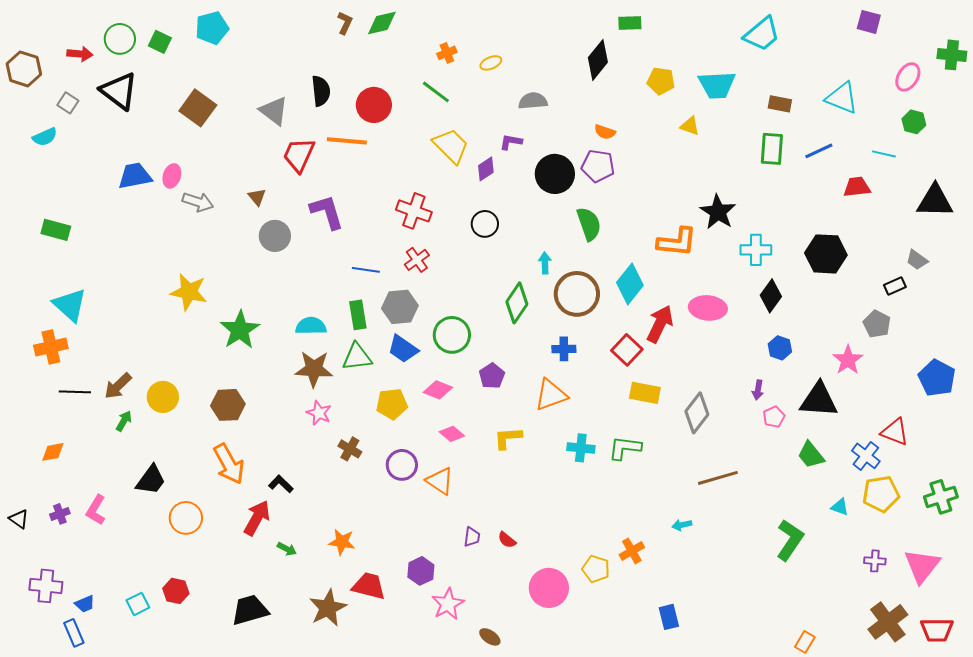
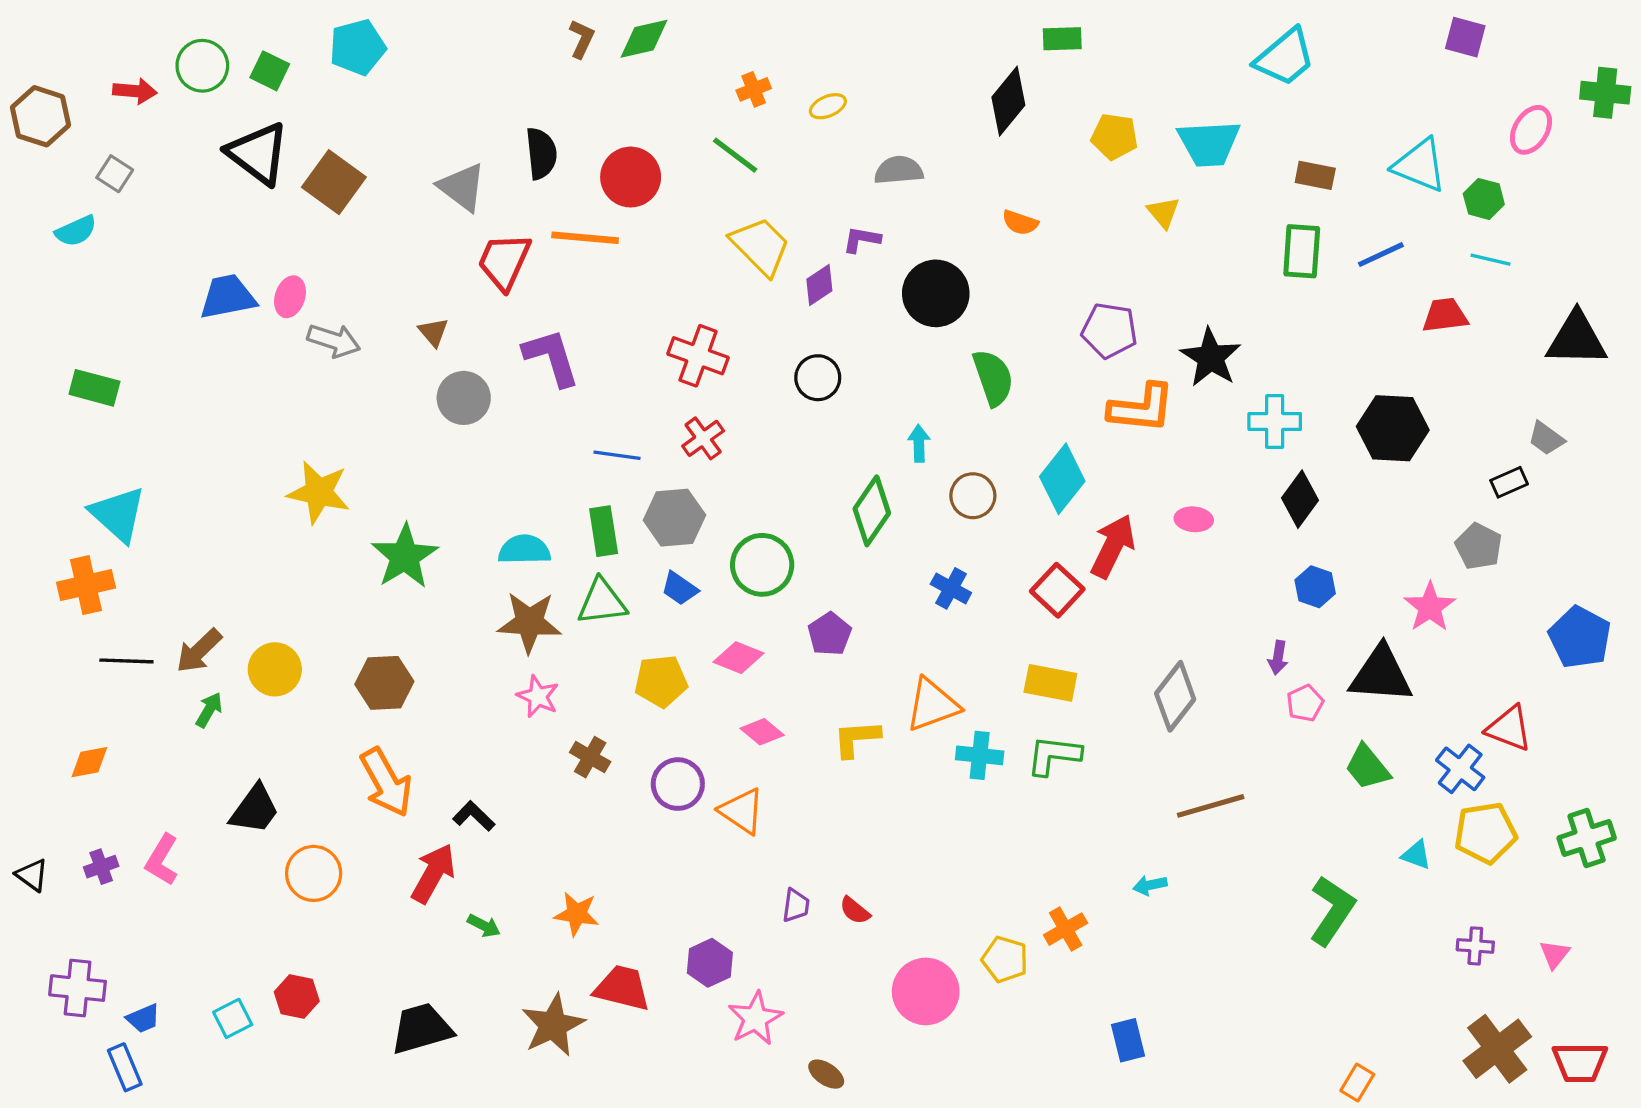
black triangle: (119, 91) -> (258, 153), moved
green hexagon: (914, 122) -> (1484, 199), moved
yellow triangle: (690, 126) -> (1163, 212), turned 30
purple pentagon: (598, 166) -> (1109, 330), moved
brown circle: (577, 294) -> (973, 496), size x0.6
pink ellipse: (708, 308) -> (1194, 519), size x0.6
blue trapezoid: (403, 349) -> (679, 588), size x0.7
blue cross: (564, 349) -> (951, 588), turned 30
yellow rectangle: (645, 393) -> (1050, 683), moved
orange triangle: (551, 395) -> (932, 705), moved
pink triangle: (922, 566) -> (1555, 954), size x0.5

